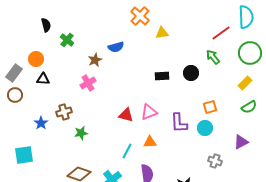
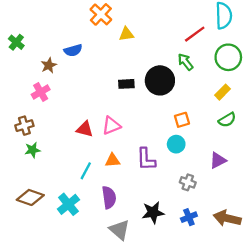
black circle: (191, 73) -> (160, 80), size x1.6
brown cross: (64, 112) -> (24, 126), moved
purple L-shape: (179, 123) -> (146, 159), moved

